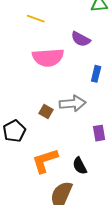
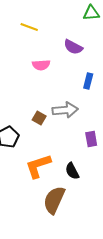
pink semicircle: (48, 57) -> (41, 65), size x0.6

